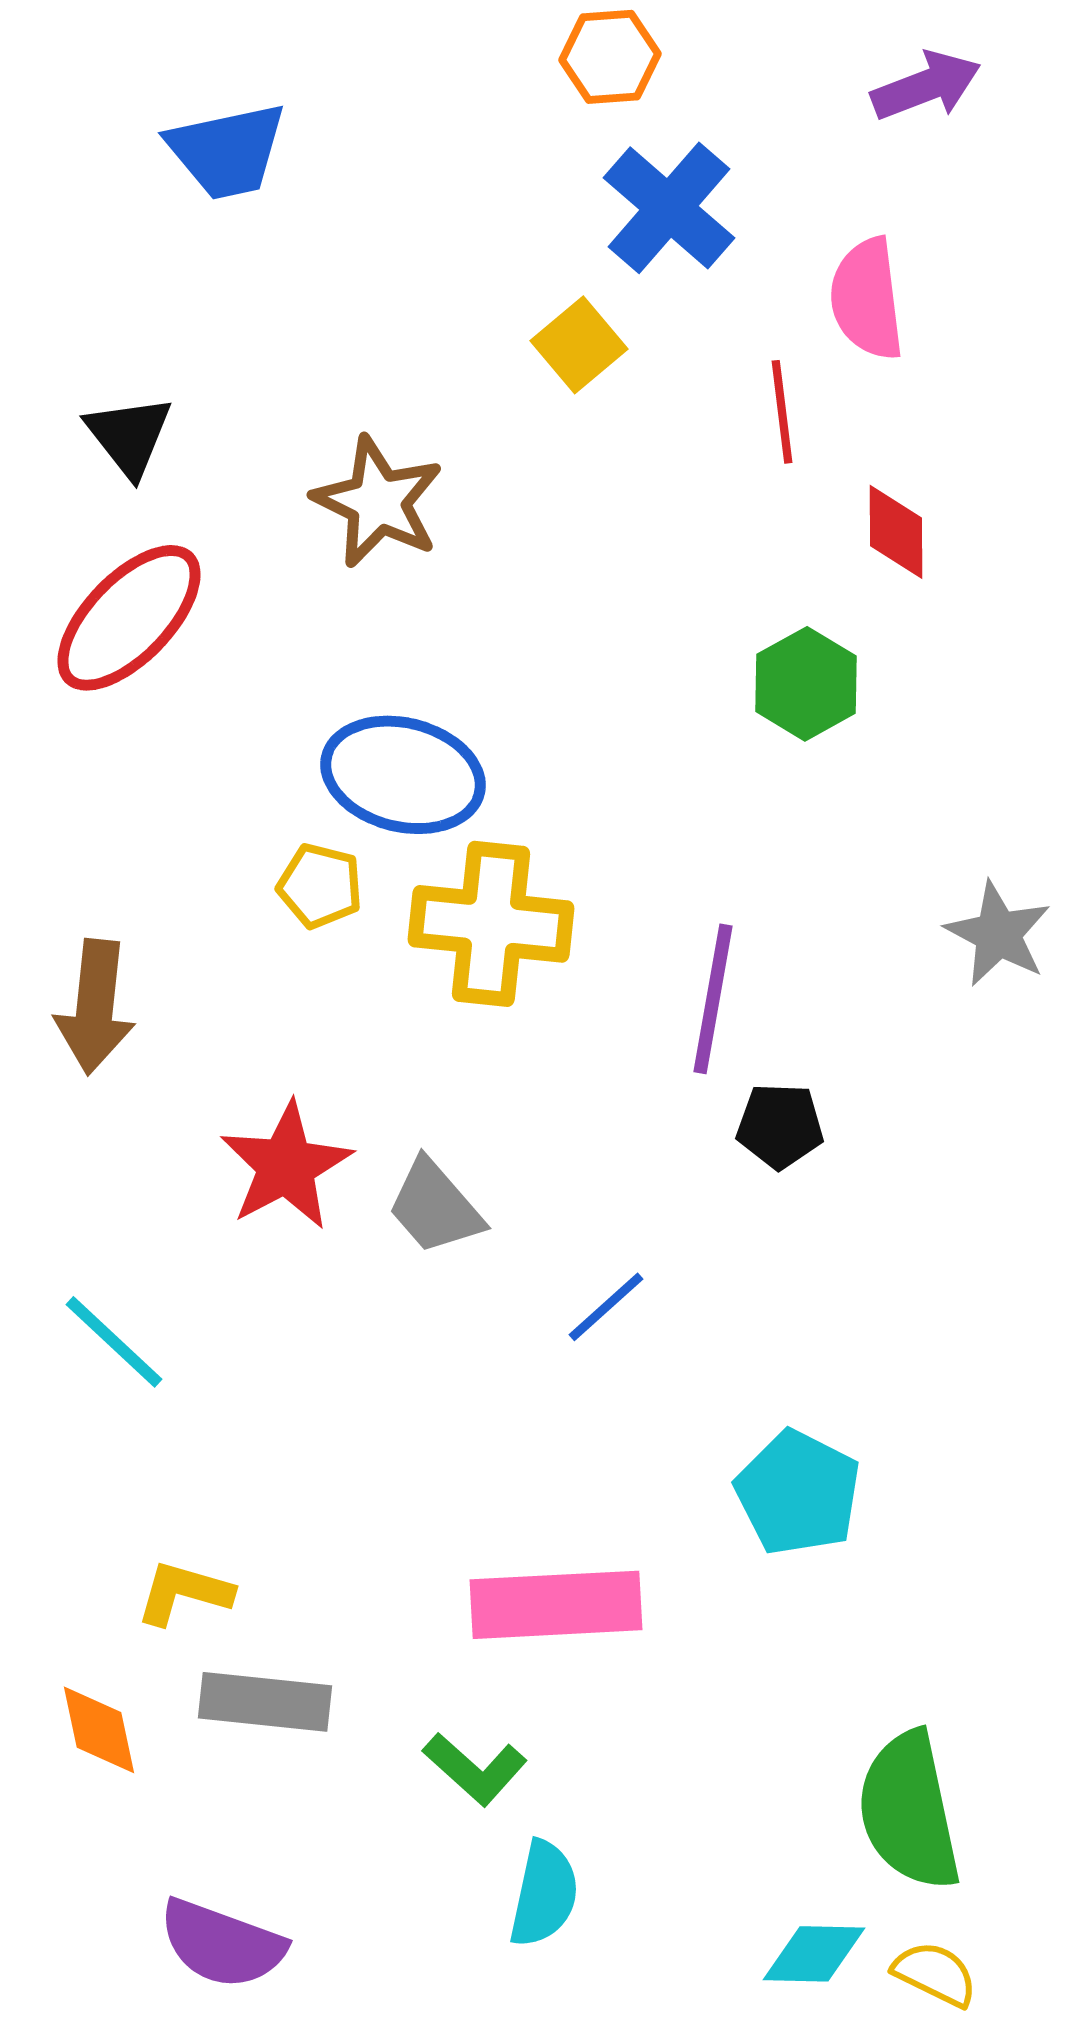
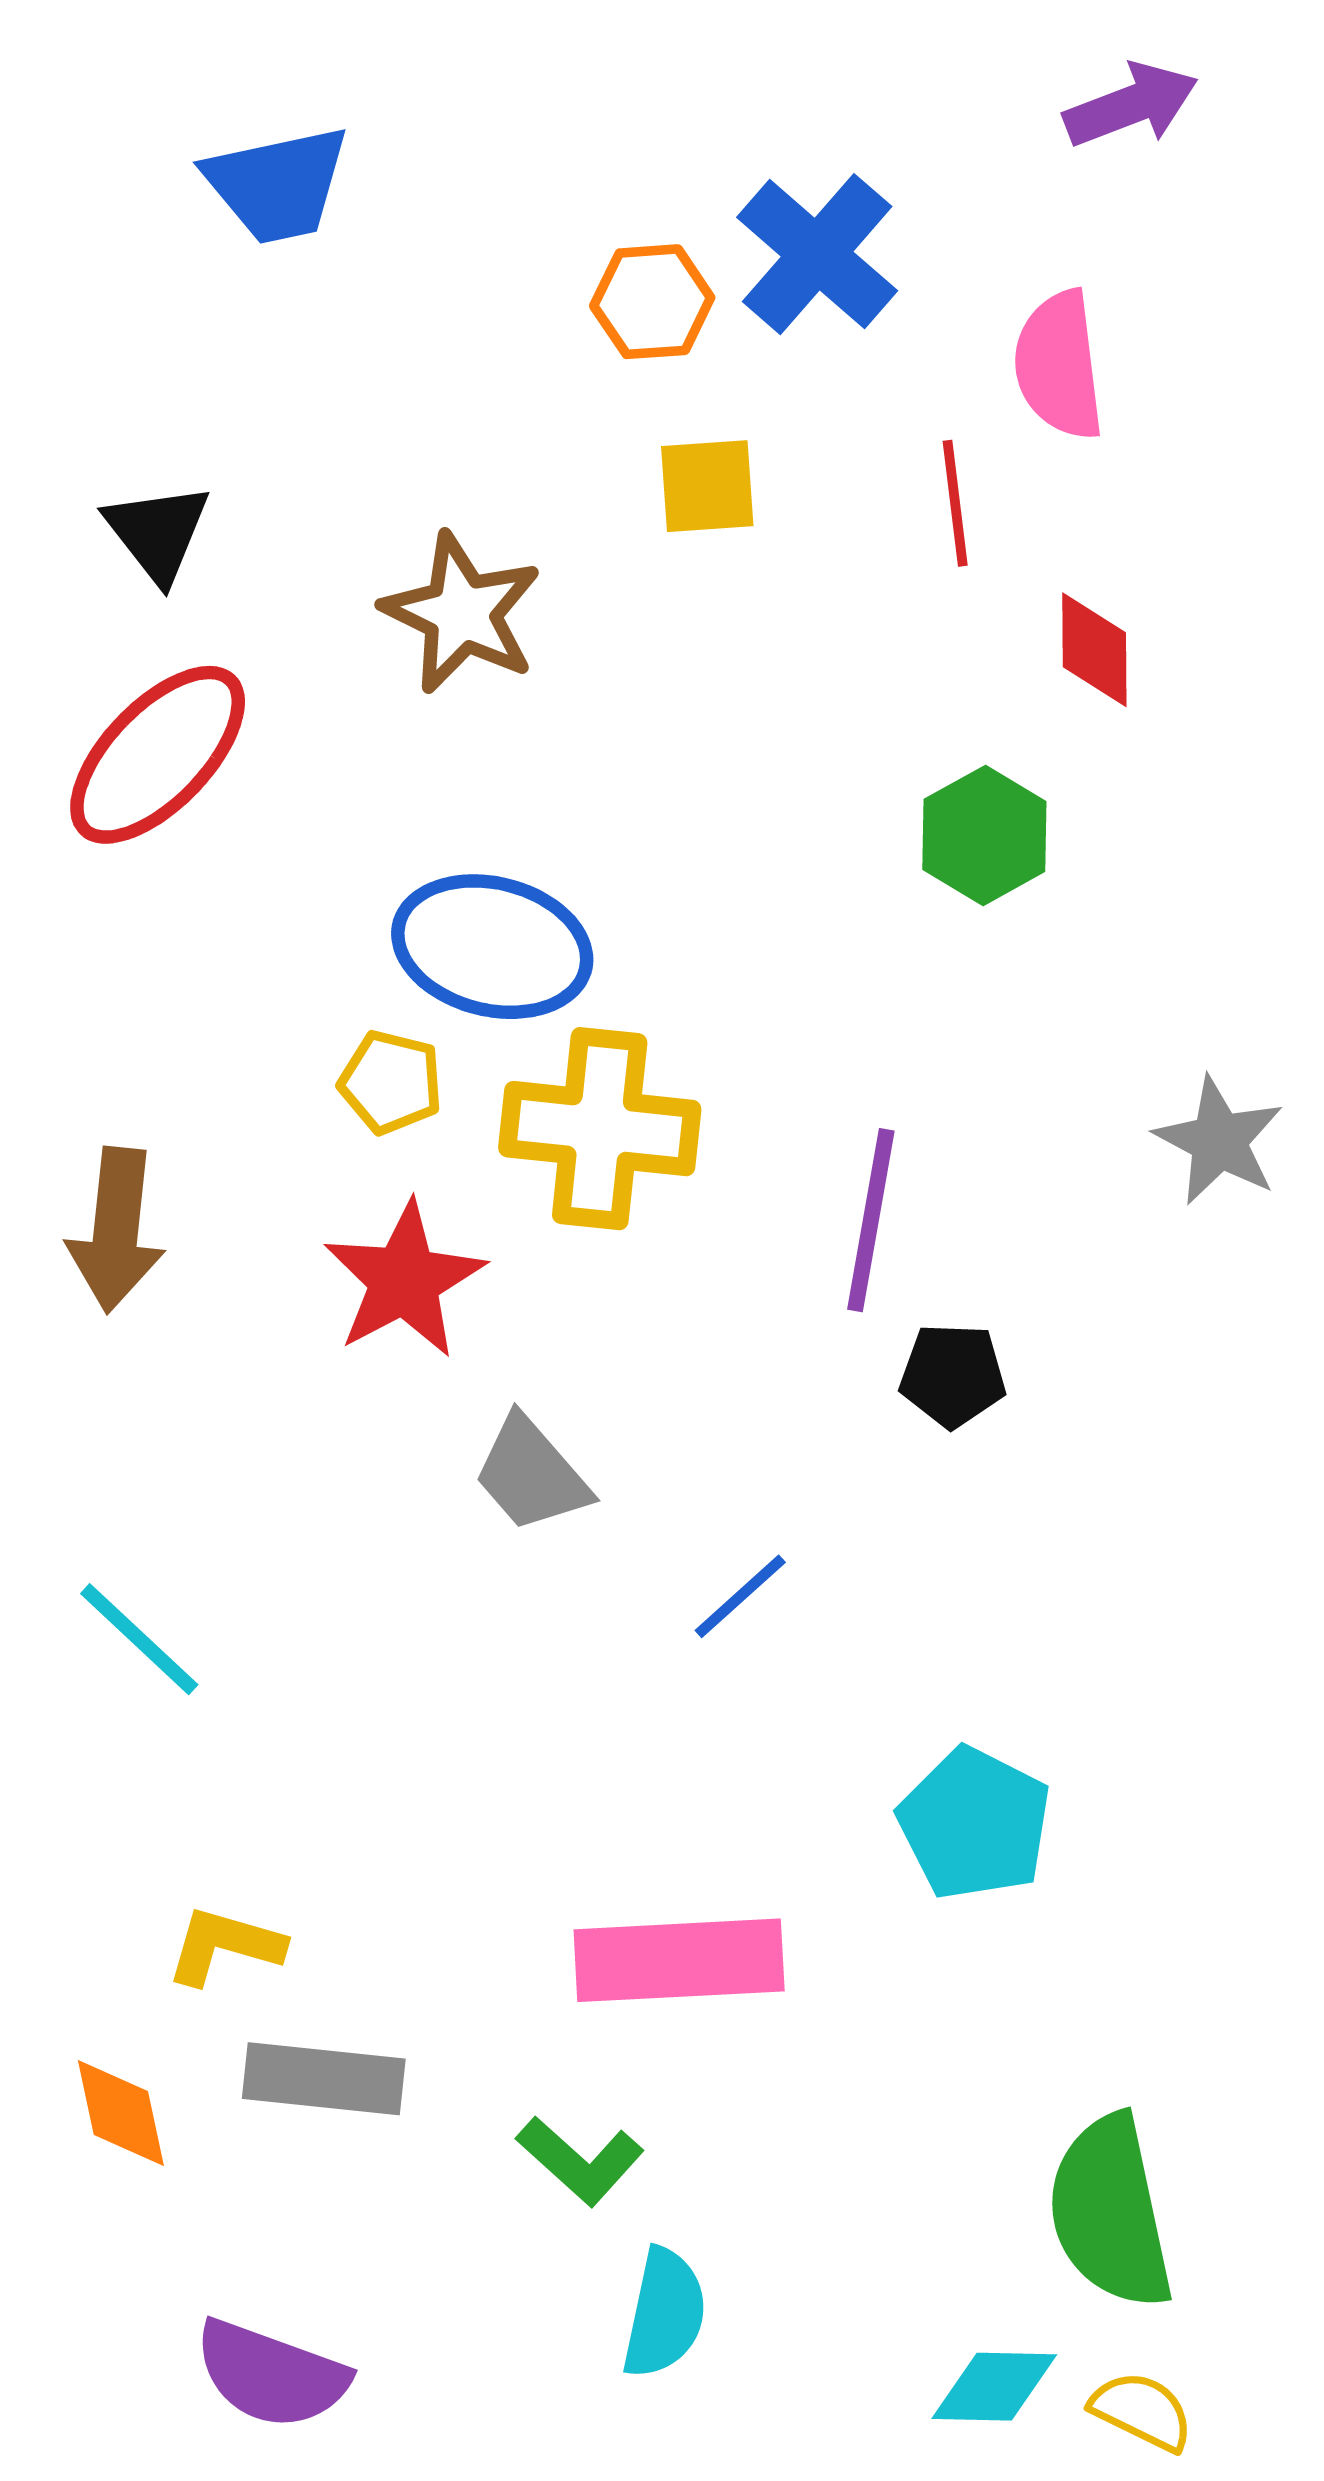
orange hexagon: (610, 57) -> (652, 302), moved
yellow square: (579, 345) -> (707, 486), moved, turned 36
red star: (286, 1166) -> (404, 1280), moved

